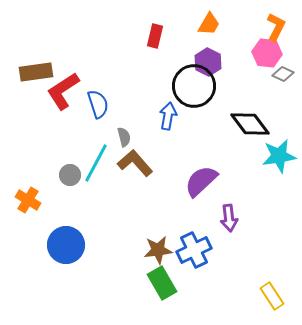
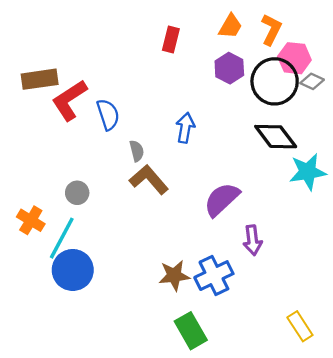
orange L-shape: (276, 27) -> (271, 30), moved
black circle: (194, 86) -> (275, 81), moved
cyan line: (96, 163) -> (62, 238), moved
green rectangle: (162, 283) -> (191, 331), moved

